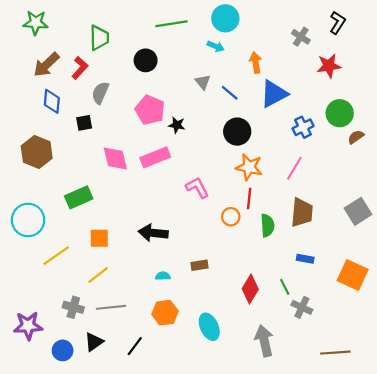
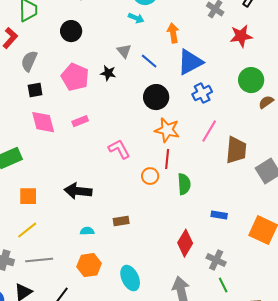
black square: (84, 123) -> (35, 90), moved
black star: (177, 125) -> (108, 73), moved
blue cross: (303, 127) -> (202, 93), moved
pink rectangle: (155, 157) -> (80, 121), size x0.6
brown trapezoid: (302, 212) -> (236, 150), moved
green line: (285, 287) -> (223, 285), moved
red diamond: (250, 289) -> (185, 243), moved

